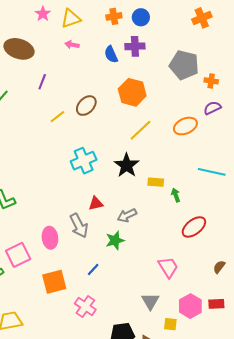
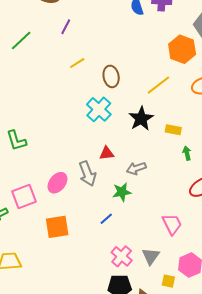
orange hexagon: (132, 92) -> (182, 49), moved
brown ellipse: (86, 106) -> (111, 76), moved, turned -60
cyan cross: (84, 161) -> (99, 109), turned -30
yellow rectangle: (156, 182) -> (173, 130), moved
pink ellipse: (50, 238) -> (57, 183), turned 40
blue line: (93, 270) -> (106, 219), moved
pink cross: (85, 307) -> (122, 256), moved

